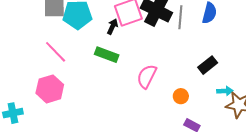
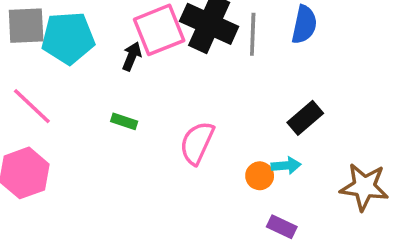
green rectangle: (107, 55) -> (124, 121), moved, size x0.6
cyan arrow: (225, 91) -> (286, 166), moved

